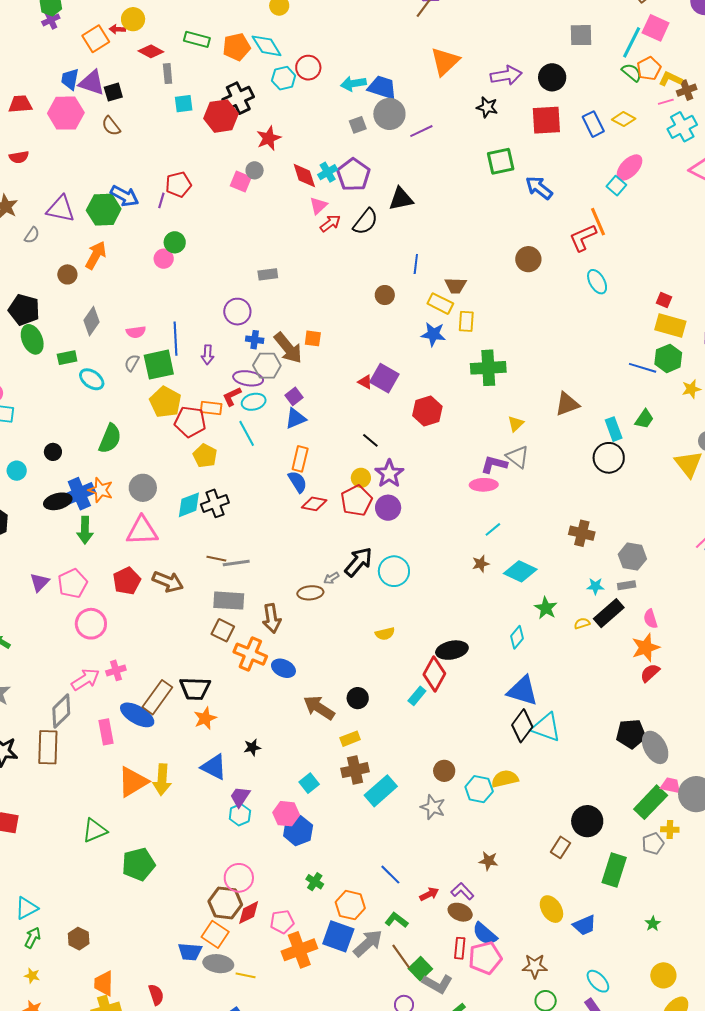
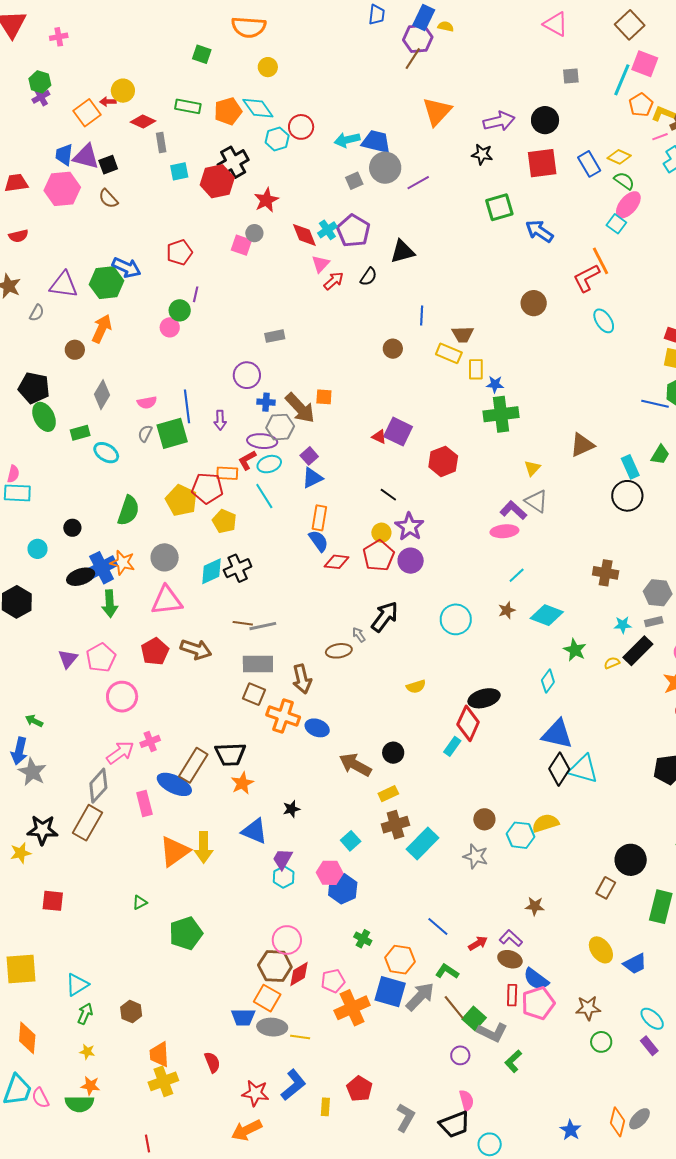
gray square: (581, 35) -> (571, 76), size x0.7
green semicircle: (632, 72) -> (624, 181), moved
purple line: (161, 200) -> (196, 294), moved
black semicircle: (365, 222) -> (369, 277), size x0.7
blue star: (433, 334) -> (495, 384), moved, size x0.7
yellow pentagon: (165, 402) -> (181, 500), moved
purple L-shape: (494, 464) -> (513, 510), turned 32
cyan circle: (394, 571) -> (456, 619), moved
gray arrow: (331, 578) -> (359, 635), turned 91
brown rectangle: (48, 747) -> (87, 823), turned 32
green triangle: (95, 830) -> (140, 903), size x0.6

